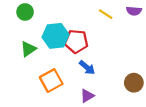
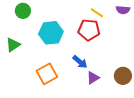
red pentagon: (76, 41) -> (89, 30), moved
green triangle: (28, 49) -> (13, 45), moved
purple triangle: (87, 96) -> (93, 78), moved

